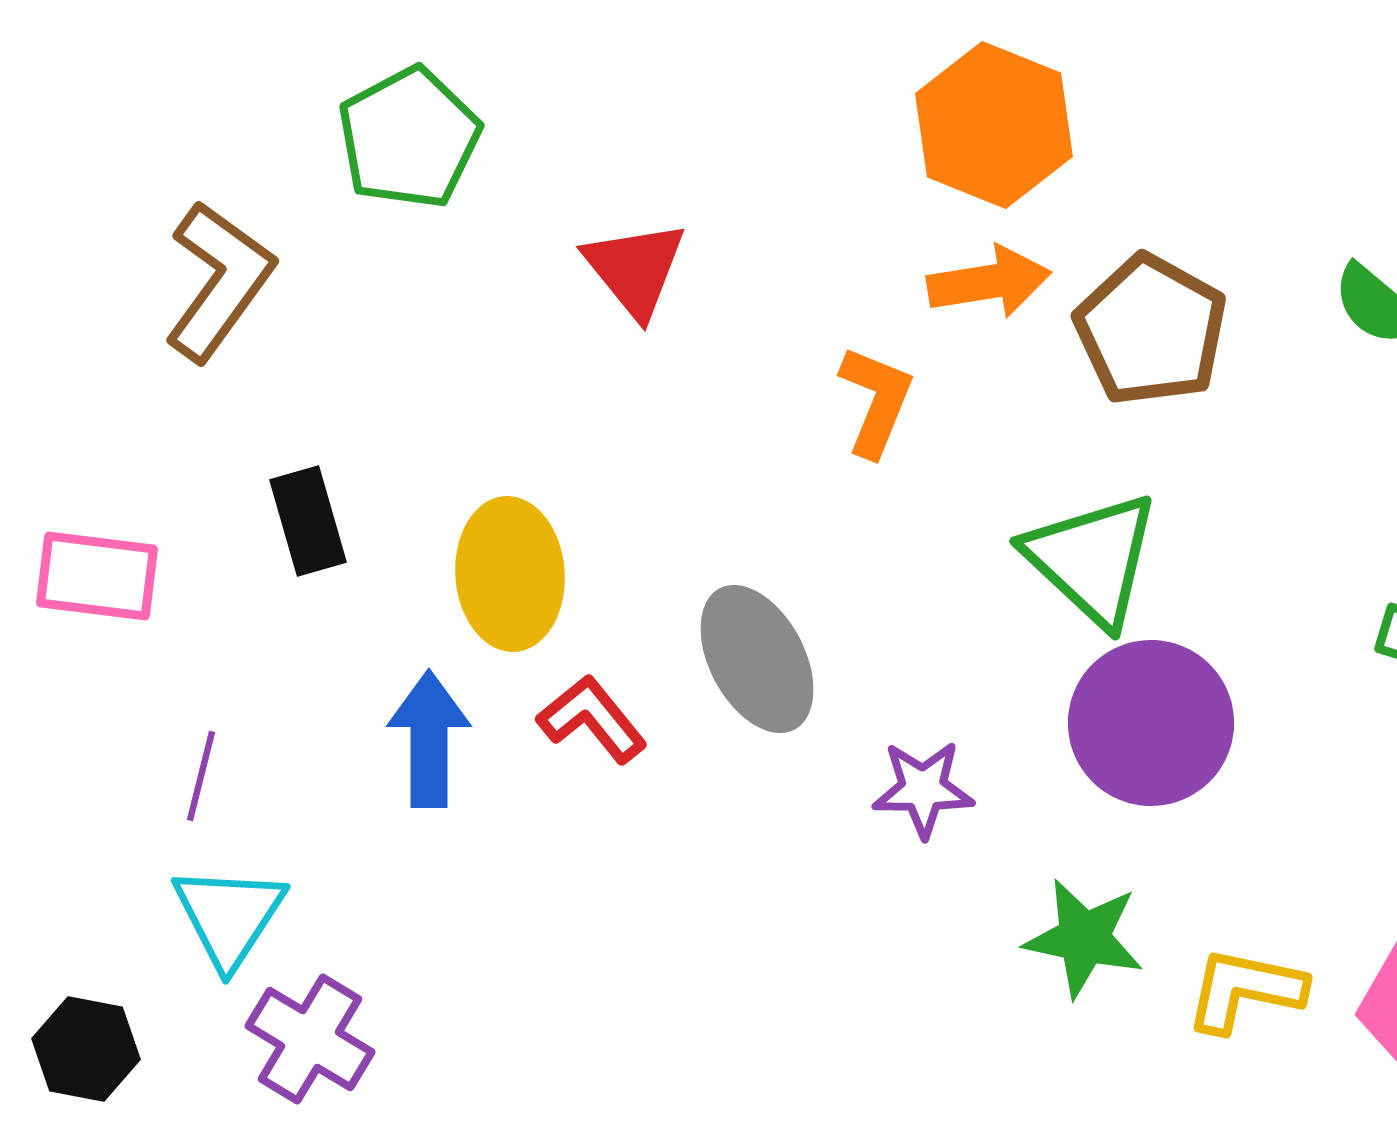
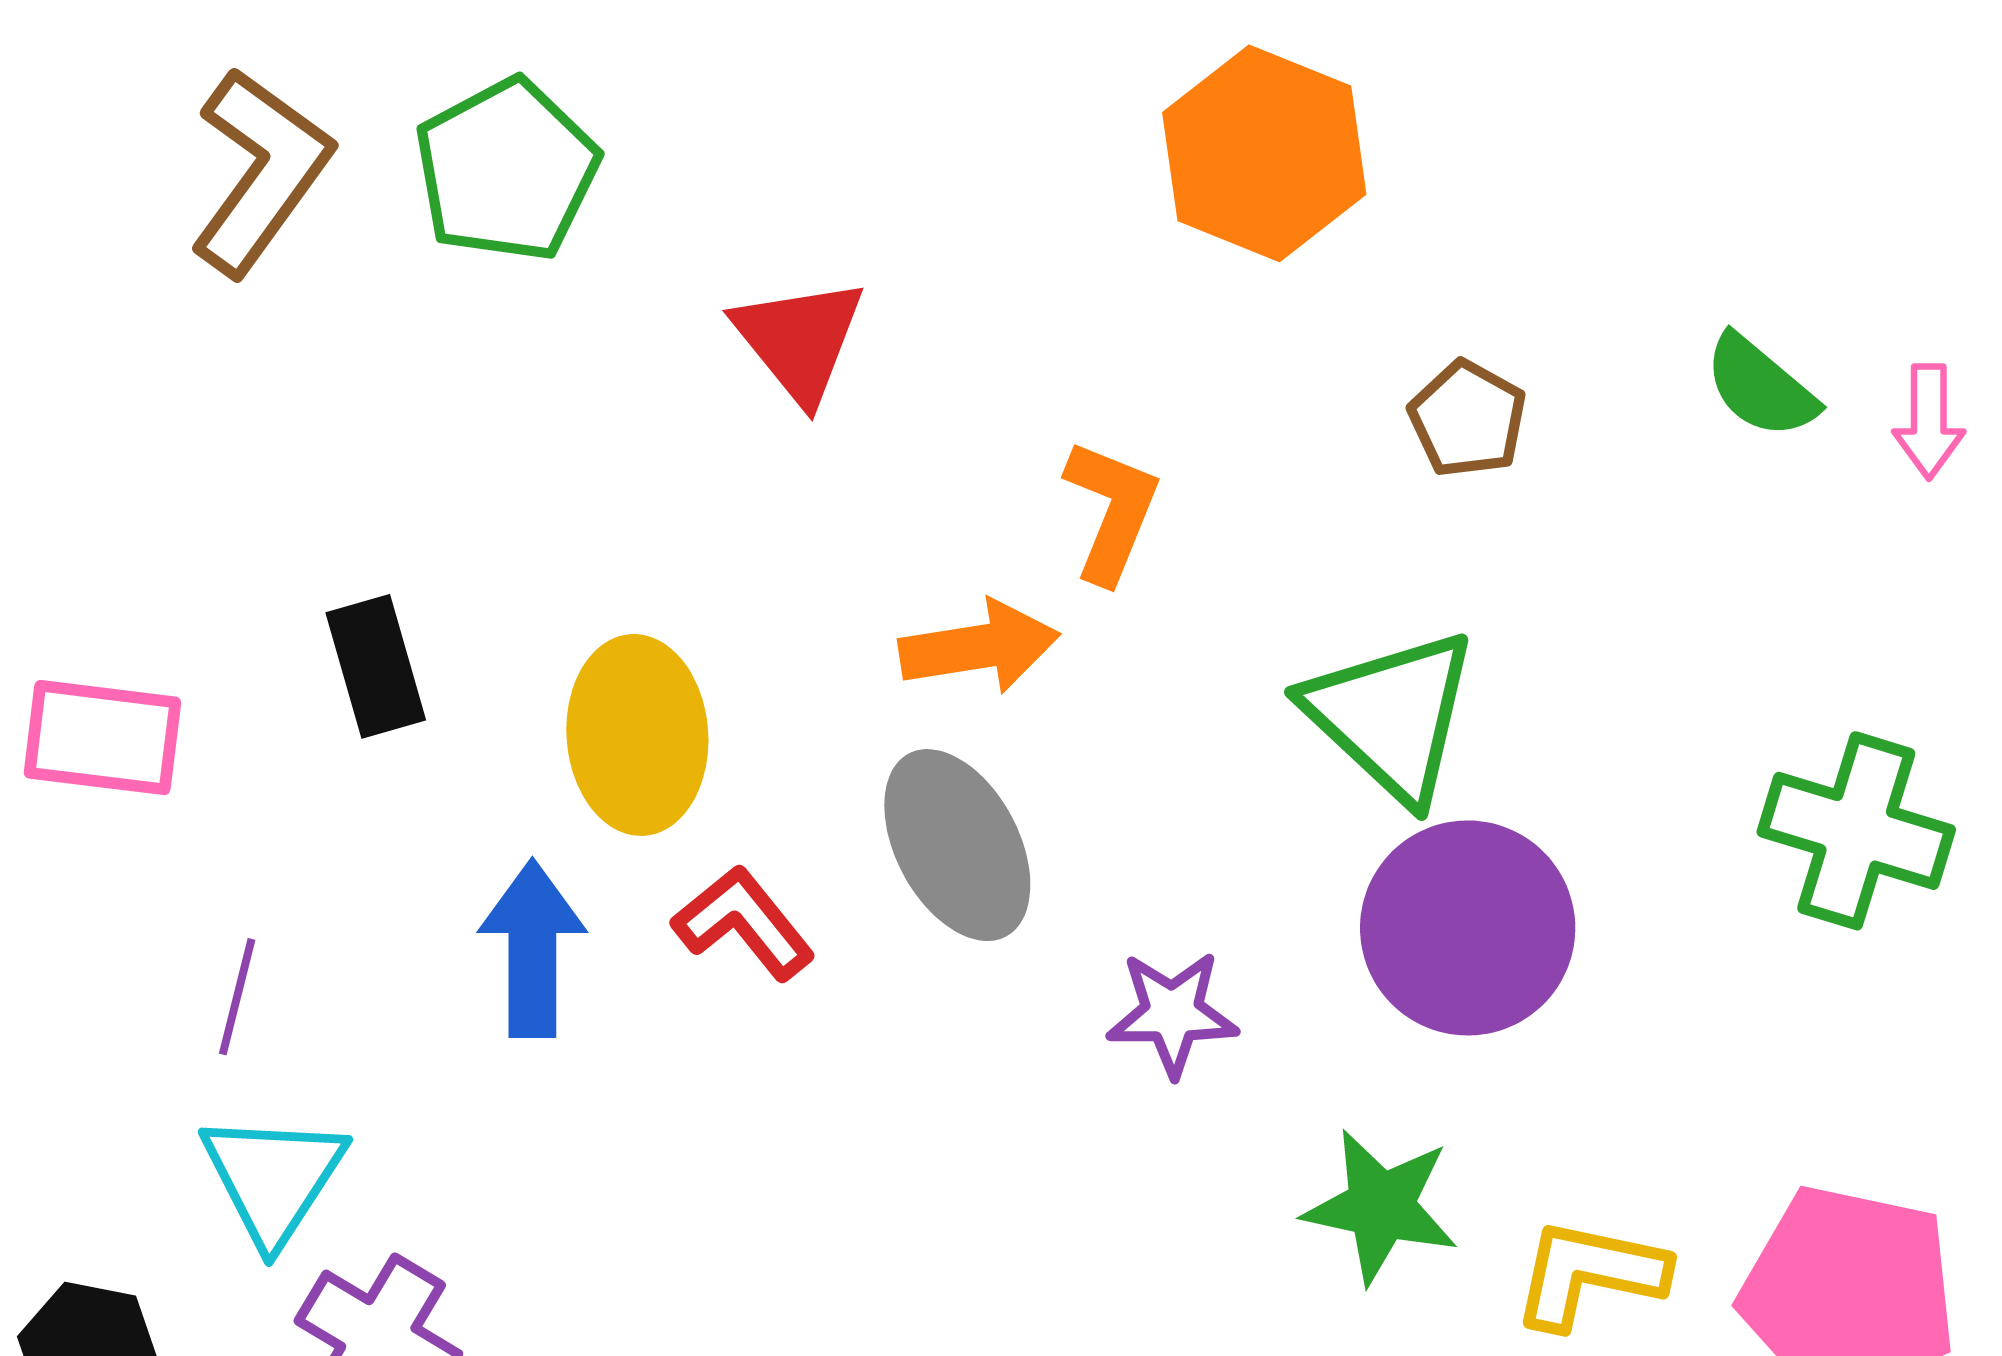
brown L-shape: (219, 281) -> (260, 172), moved
orange arrow: (989, 282) -> (979, 647), moved
brown pentagon: (1151, 330) -> (1468, 419), size x0.6

